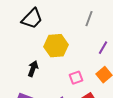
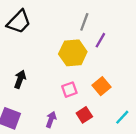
yellow hexagon: (56, 46) -> (73, 53), moved
purple line: (103, 48) -> (100, 40), moved

